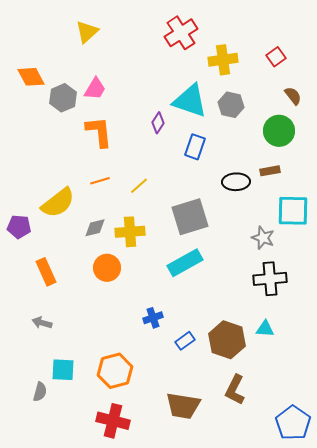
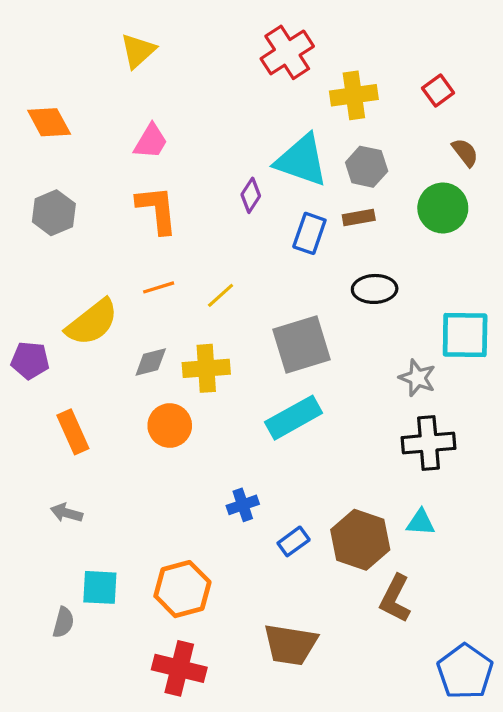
gray hexagon: (63, 98) -> (54, 213), moved
brown rectangle: (270, 171) -> (359, 218), moved
brown L-shape: (235, 390) -> (395, 599), moved

